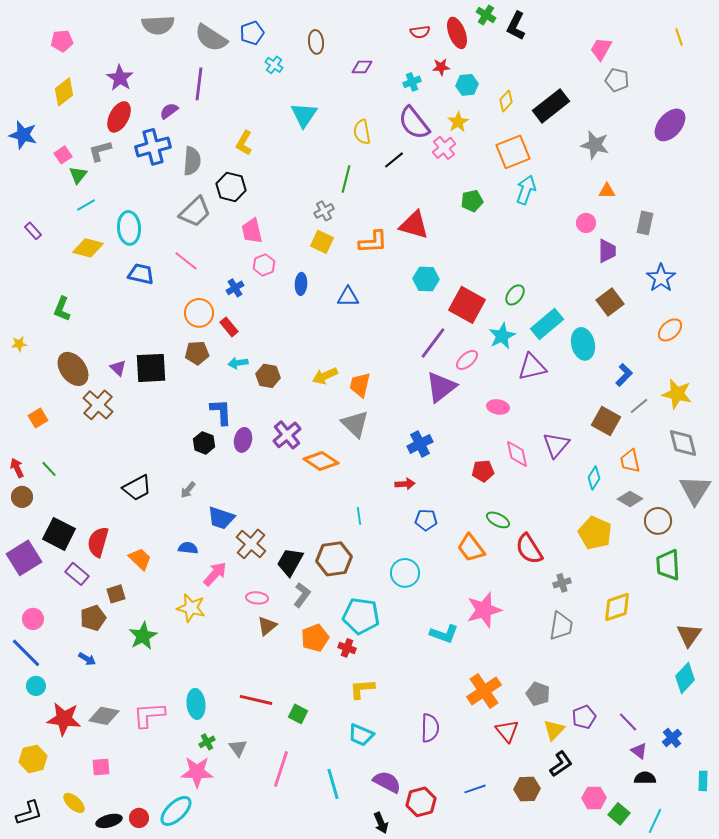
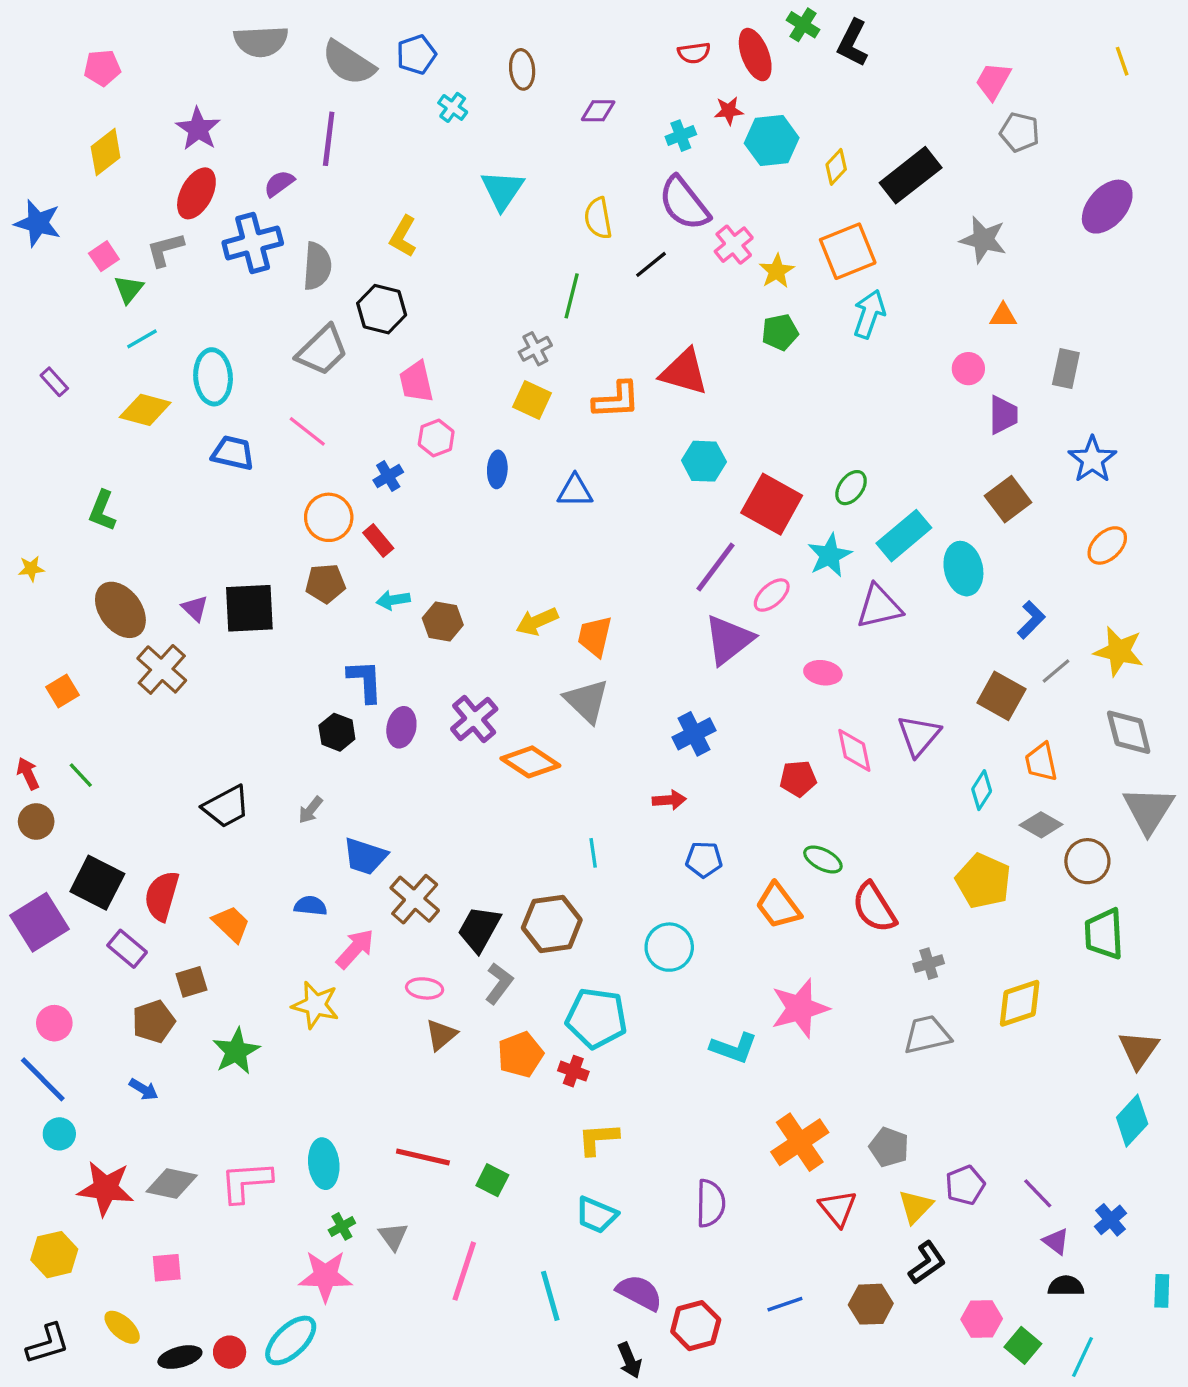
cyan hexagon: (467, 85) -> (772, 140), size x1.4
yellow star: (458, 122) -> (777, 271), moved
gray trapezoid: (561, 626) -> (927, 1035), turned -112

